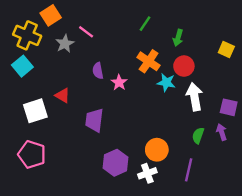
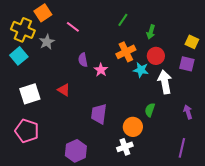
gray star: (65, 44) -> (47, 42), moved
orange cross: (149, 61) -> (126, 52), turned 30
red triangle: (62, 96) -> (64, 90), moved
purple square: (229, 107) -> (187, 64), moved
purple trapezoid: (94, 120) -> (99, 114), moved
green semicircle: (198, 136) -> (150, 110), moved
purple hexagon: (116, 163) -> (76, 151), moved
purple line: (189, 170) -> (182, 148), moved

